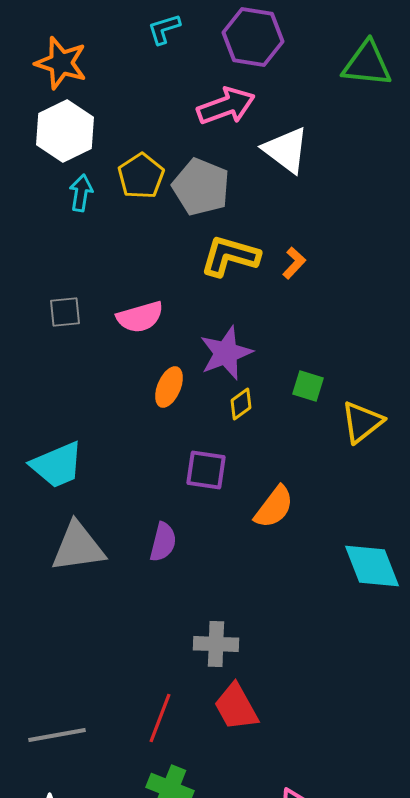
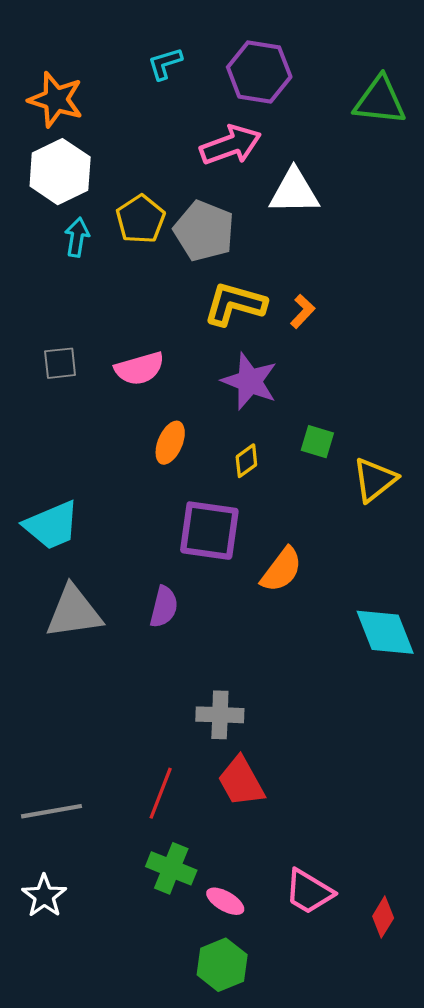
white triangle: (286, 150) -> (294, 192), turned -38
purple star: (226, 353) -> (250, 381), moved, turned -30
purple square: (206, 470) -> (209, 531), size x1.4

